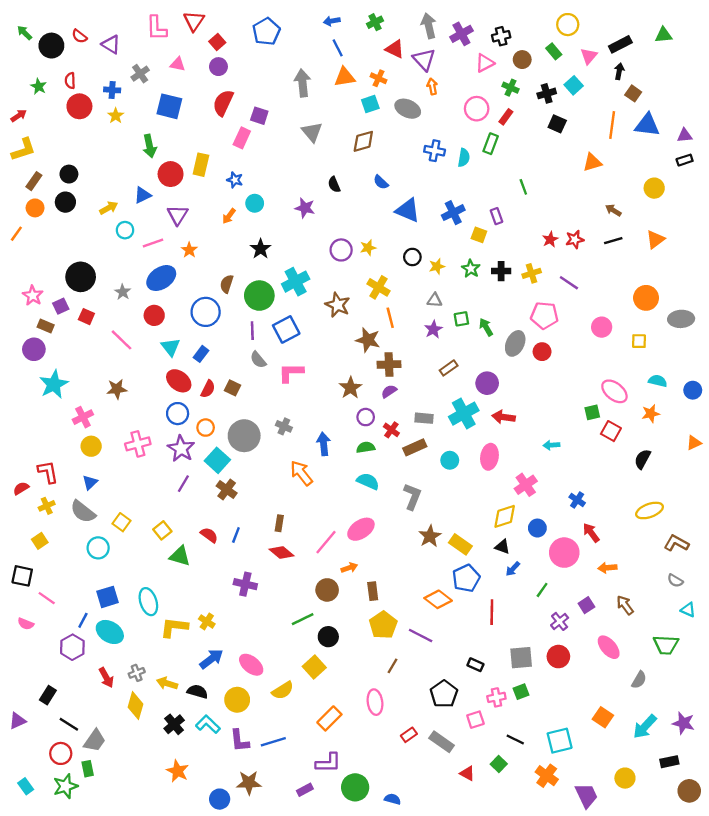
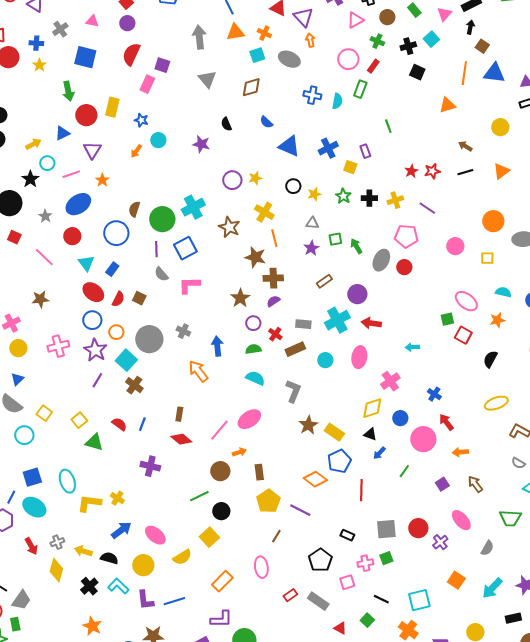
black star: (261, 249) -> (30, 179), moved
purple cross: (560, 621) -> (440, 542), moved

